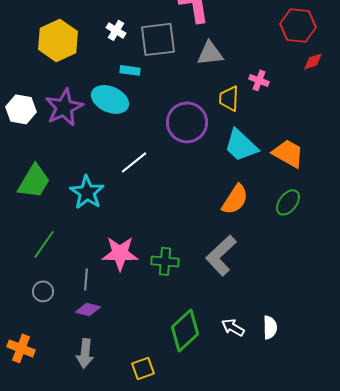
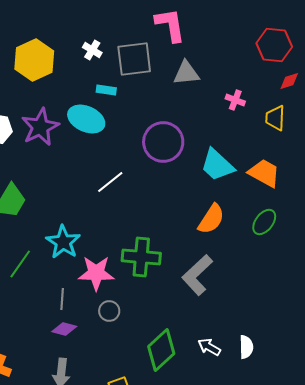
yellow trapezoid: (229, 98) -> (275, 118), moved
cyan star: (87, 192) -> (63, 242), moved
green cross: (165, 261) -> (141, 257), moved, size x1.4
gray circle: (43, 291) -> (109, 311), moved

